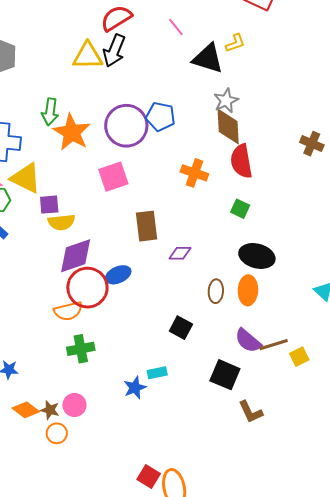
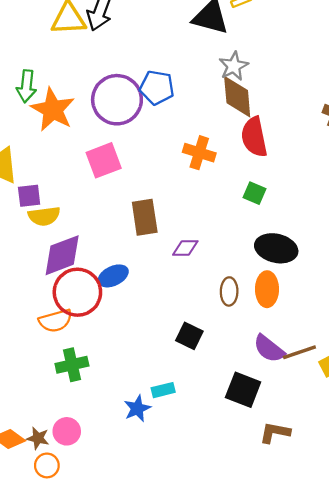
brown L-shape: (251, 412) -> (275, 433), turned 128

